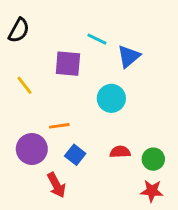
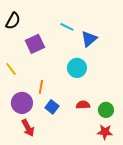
purple square: (68, 64) -> (35, 44), moved, turned -30
yellow line: (25, 85) -> (11, 69), moved
orange line: (59, 126) -> (41, 87), turned -72
red arrow: (56, 185) -> (28, 128), moved

